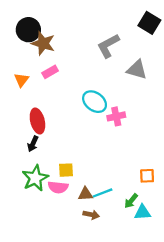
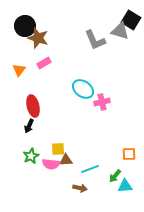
gray L-shape: (108, 46) -> (95, 40), turned -85
gray triangle: (137, 70) -> (120, 31), moved
green star: (35, 178) -> (31, 156), size x0.7
brown triangle: (85, 194) -> (66, 160), moved

